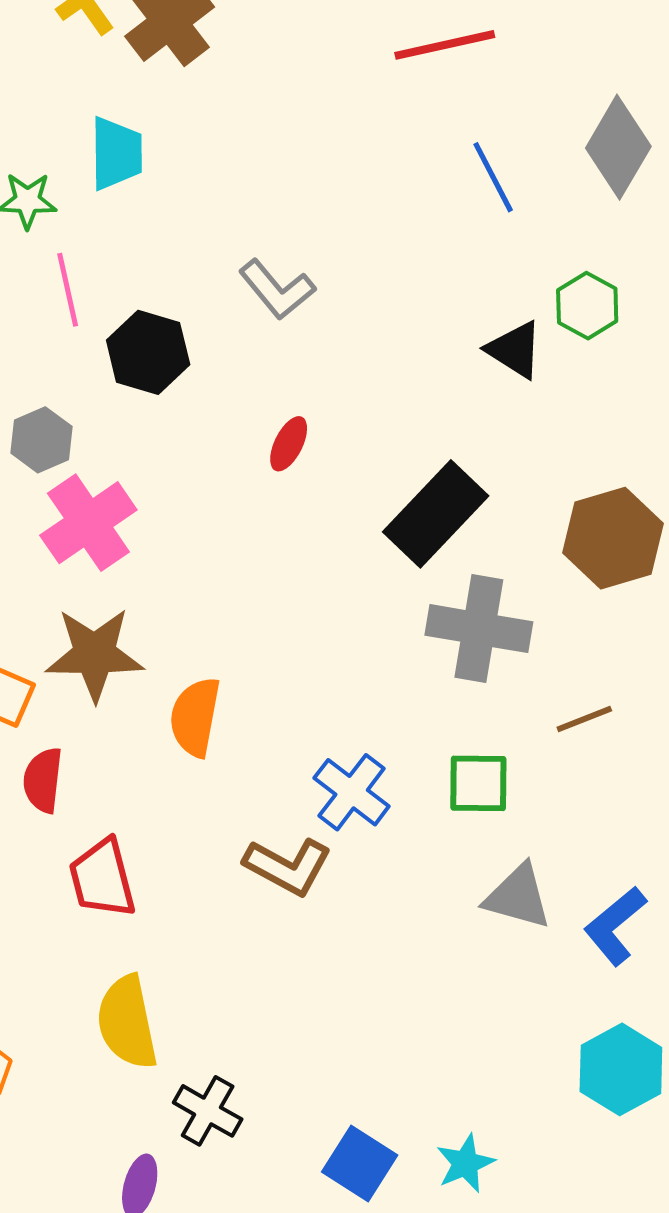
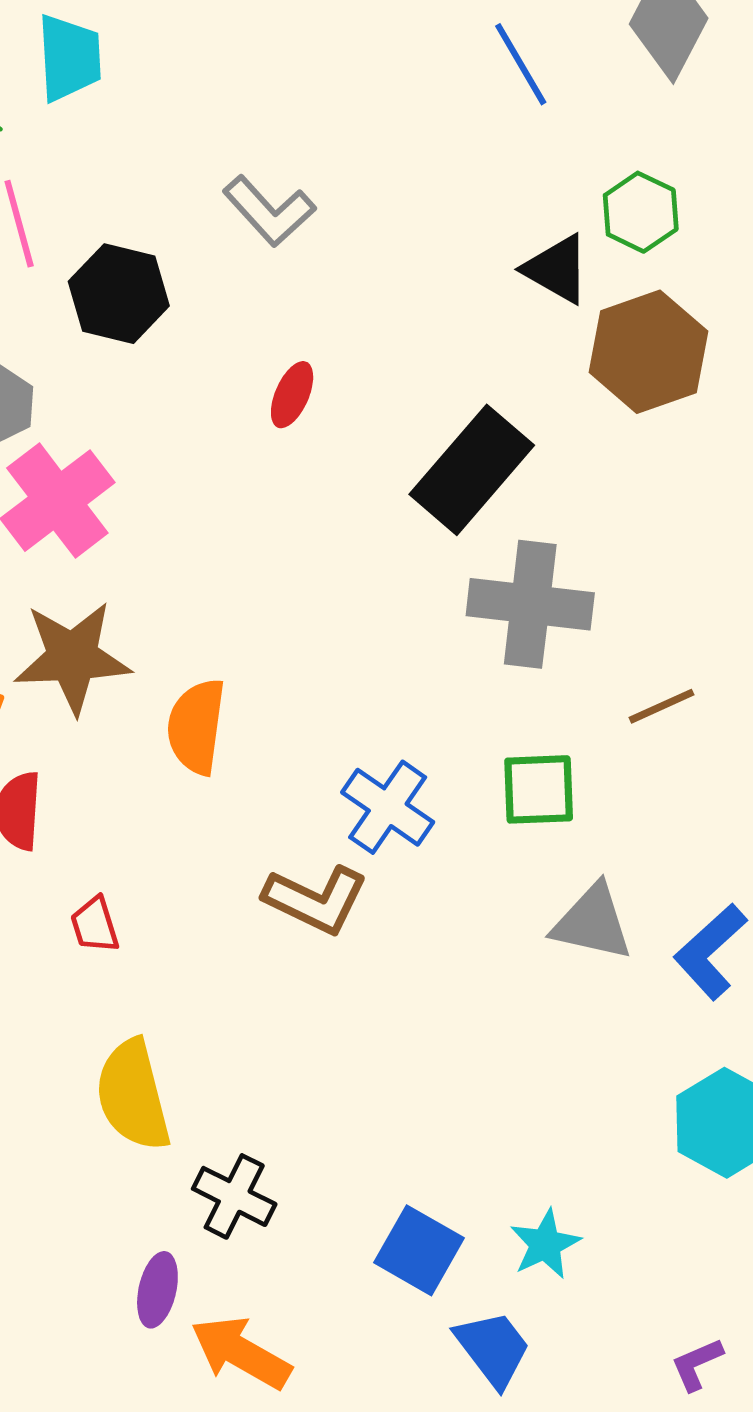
brown hexagon: (613, 538) -> (648, 352), moved
red trapezoid: (102, 878) -> (95, 925), size x0.6

